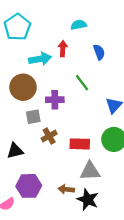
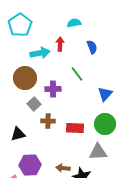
gray square: (33, 117) -> (34, 104), turned -32
brown cross: (49, 136) -> (48, 121), turned 32
gray triangle: (90, 171) -> (98, 152), moved

